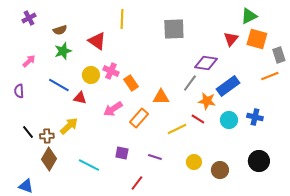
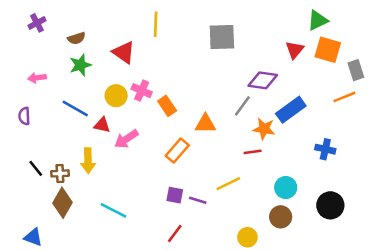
pink arrow: (29, 61) -> (37, 78), turned -144
pink arrow: (113, 109) -> (126, 139), moved
red line: (198, 119) -> (253, 152), turned -40
cyan circle: (229, 120) -> (286, 187), moved
yellow arrow: (69, 126) -> (88, 161), turned 132
yellow line: (177, 129) -> (228, 184), moved
purple square: (122, 153) -> (175, 195), moved
yellow circle: (194, 162) -> (247, 237), moved

